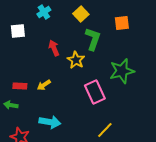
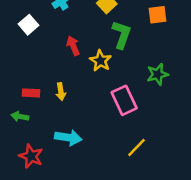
white square: (18, 31) -> (29, 25), turned -35
green star: (122, 71) -> (158, 74), size x0.7
yellow arrow: (44, 85) -> (61, 92), turned -64

